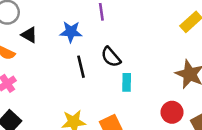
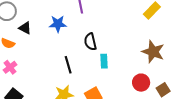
black semicircle: (111, 57) -> (90, 42), turned 30
black line: (81, 67) -> (68, 65), moved

